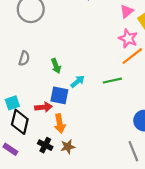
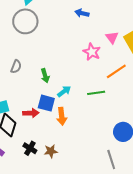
pink triangle: (127, 11) -> (112, 37), moved, turned -32
pink star: (128, 38) -> (92, 52), moved
orange arrow: (60, 123) -> (62, 116), moved

